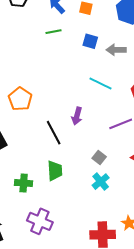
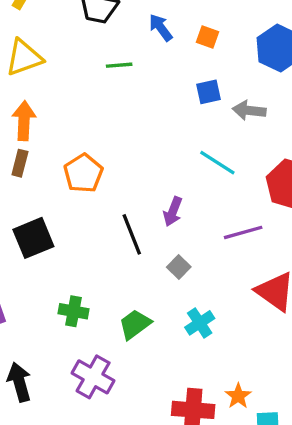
green line: (54, 32) -> (119, 65), moved
blue square: (90, 41) -> (209, 92), turned -35
gray square: (99, 157) -> (179, 267), moved
green trapezoid: (55, 171) -> (135, 324), moved, turned -130

